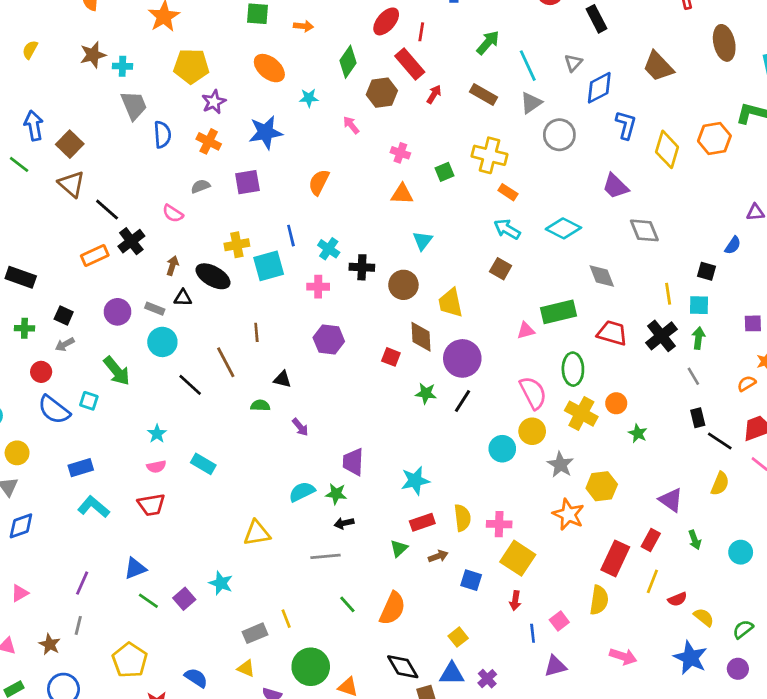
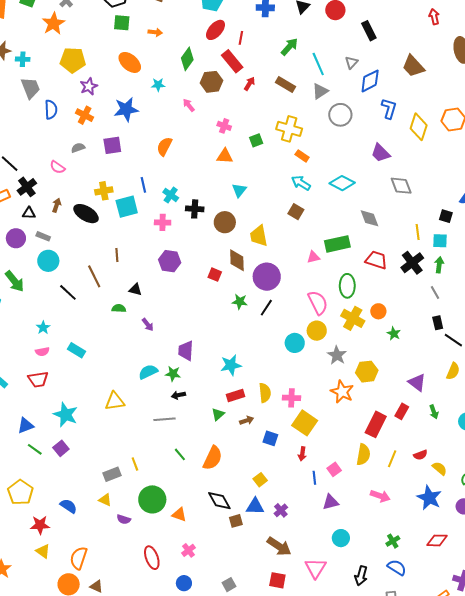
black triangle: (183, 298) -> (29, 213), moved
yellow line: (652, 581) -> (392, 459), moved
cyan star: (221, 583) -> (66, 415), moved, size x1.4

